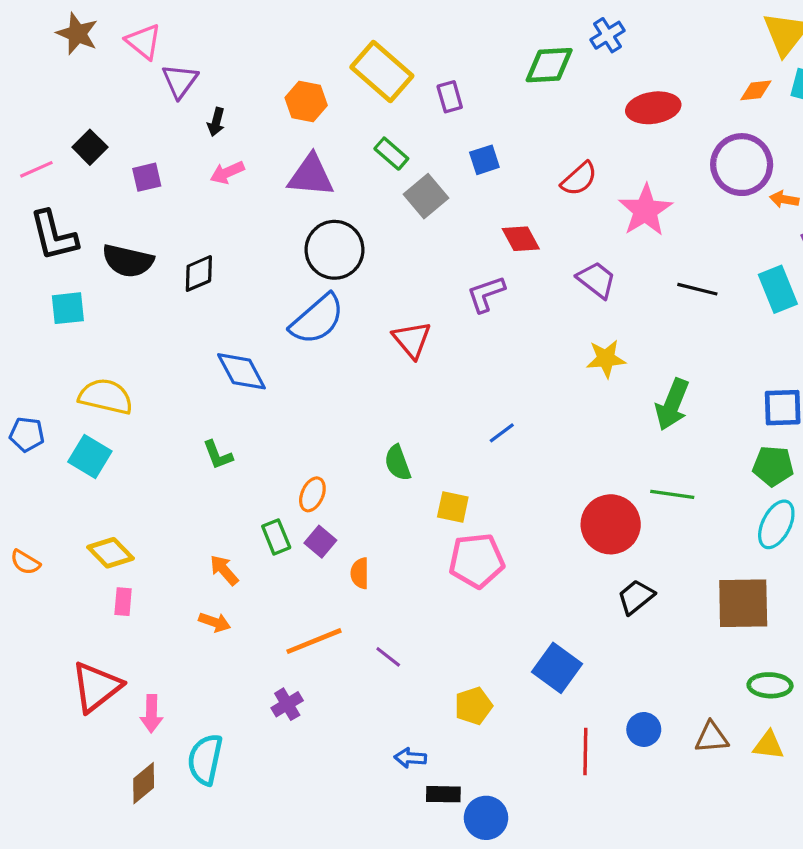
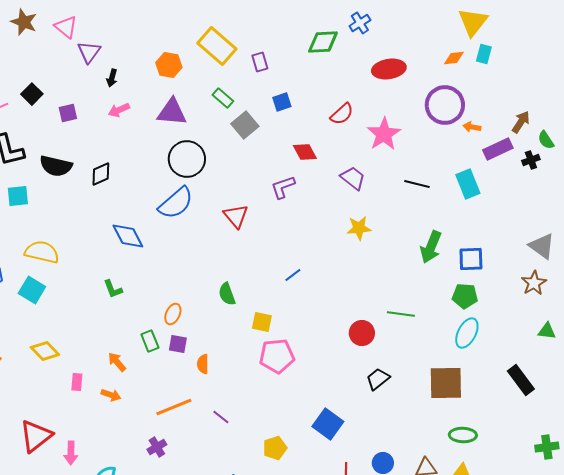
green arrow: (672, 404) -> (431, 247), moved
red circle: (611, 524) -> (362, 333), size x0.7
purple square: (320, 542) -> (178, 344), turned -30
pink rectangle: (123, 602) -> (77, 382), moved

